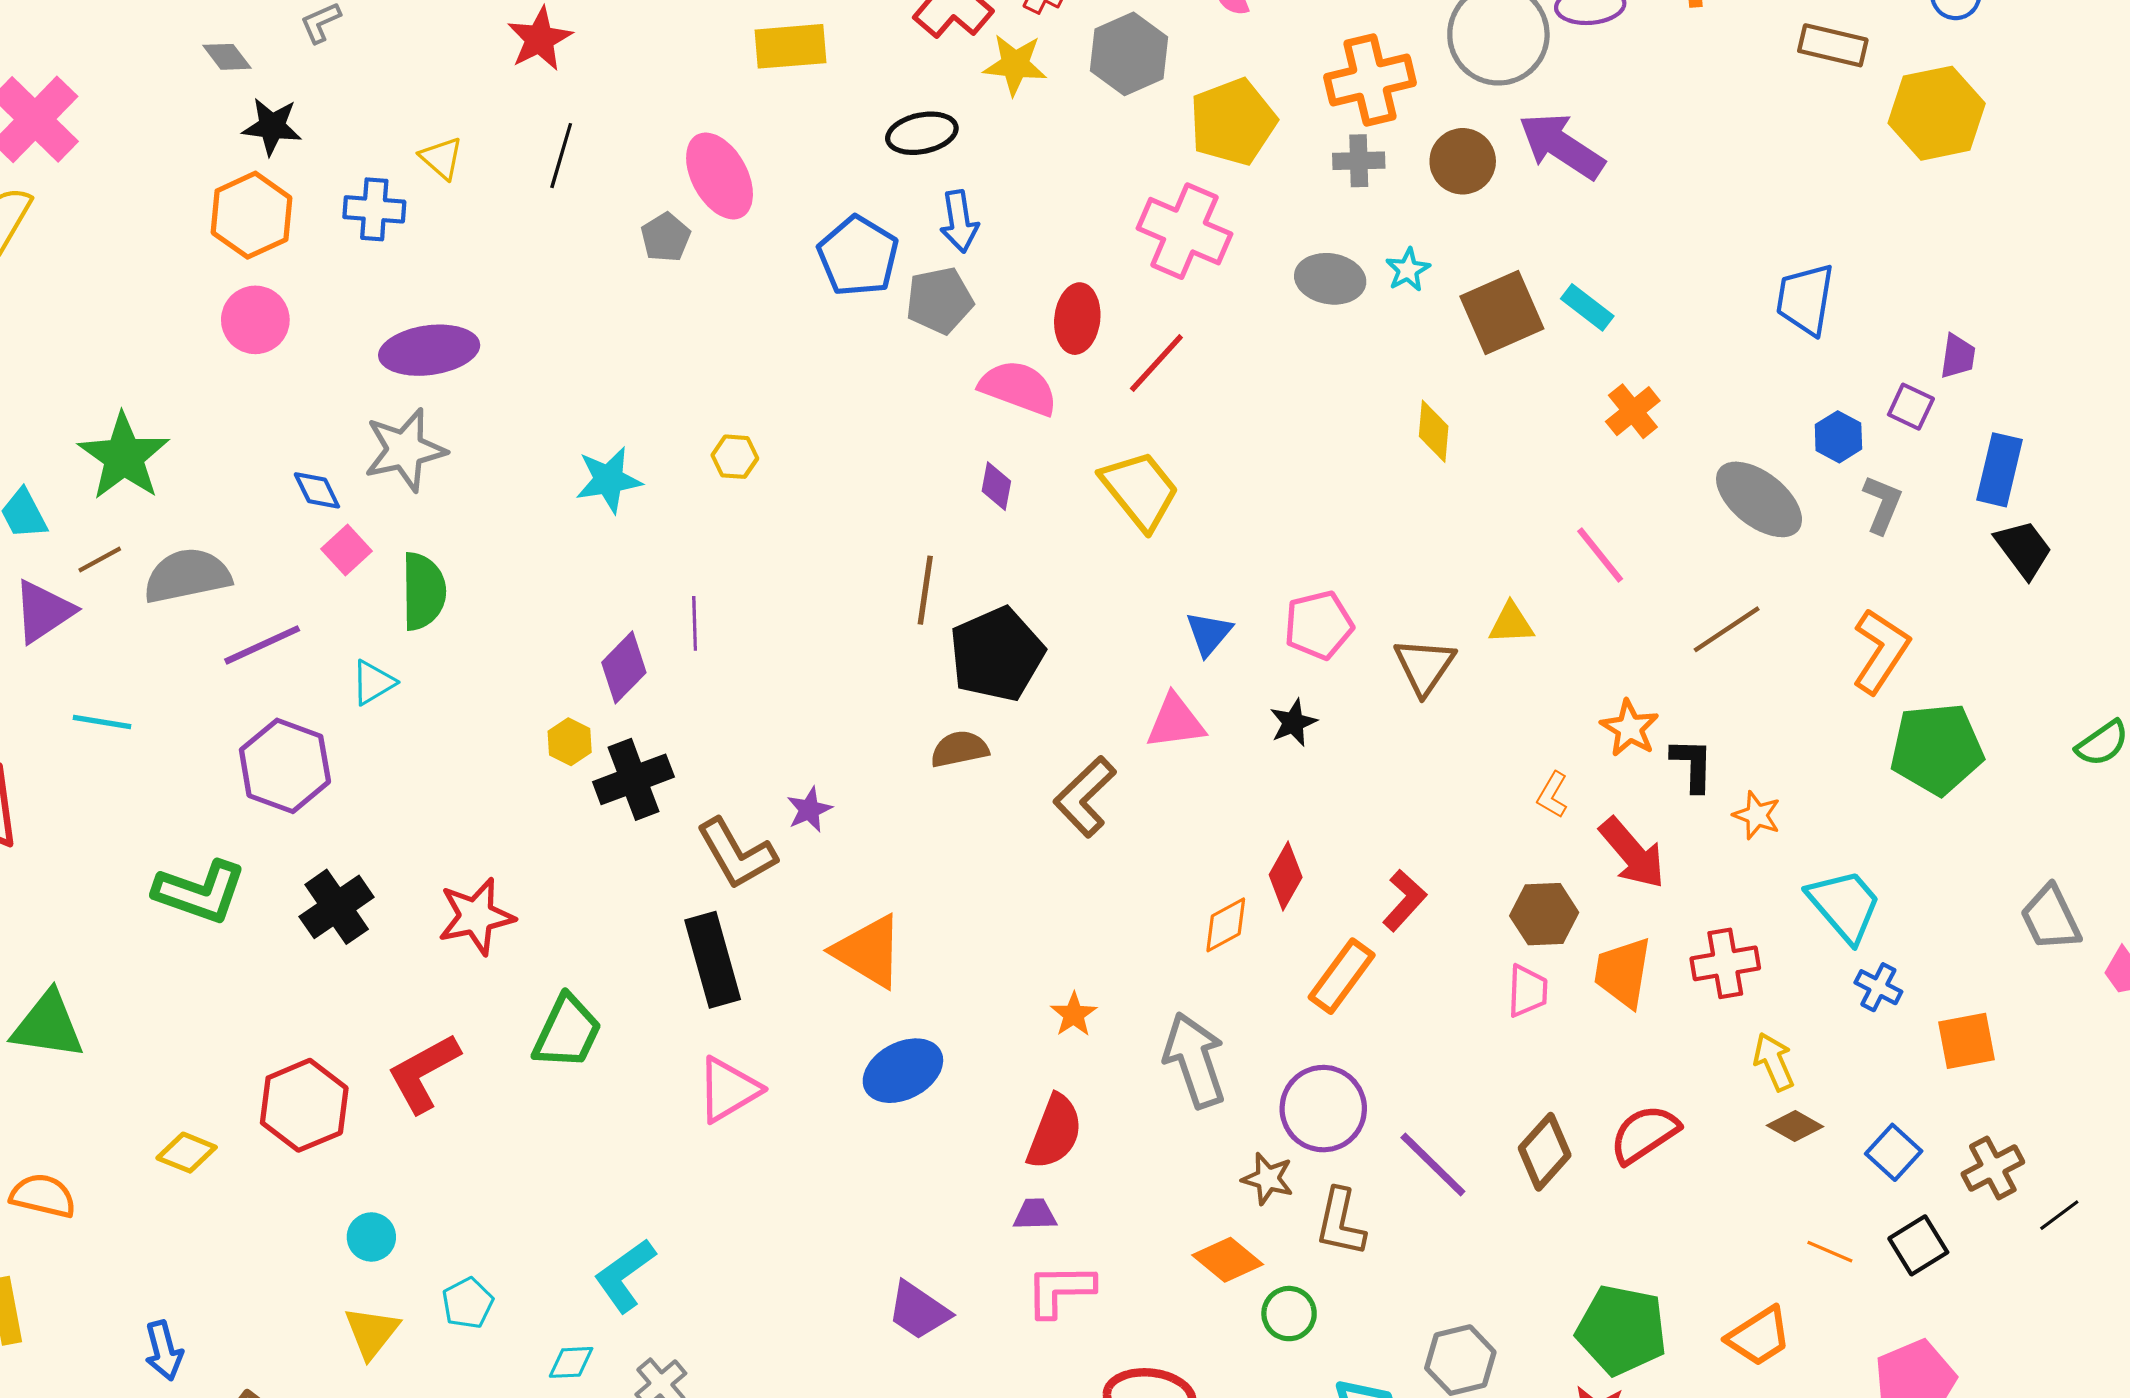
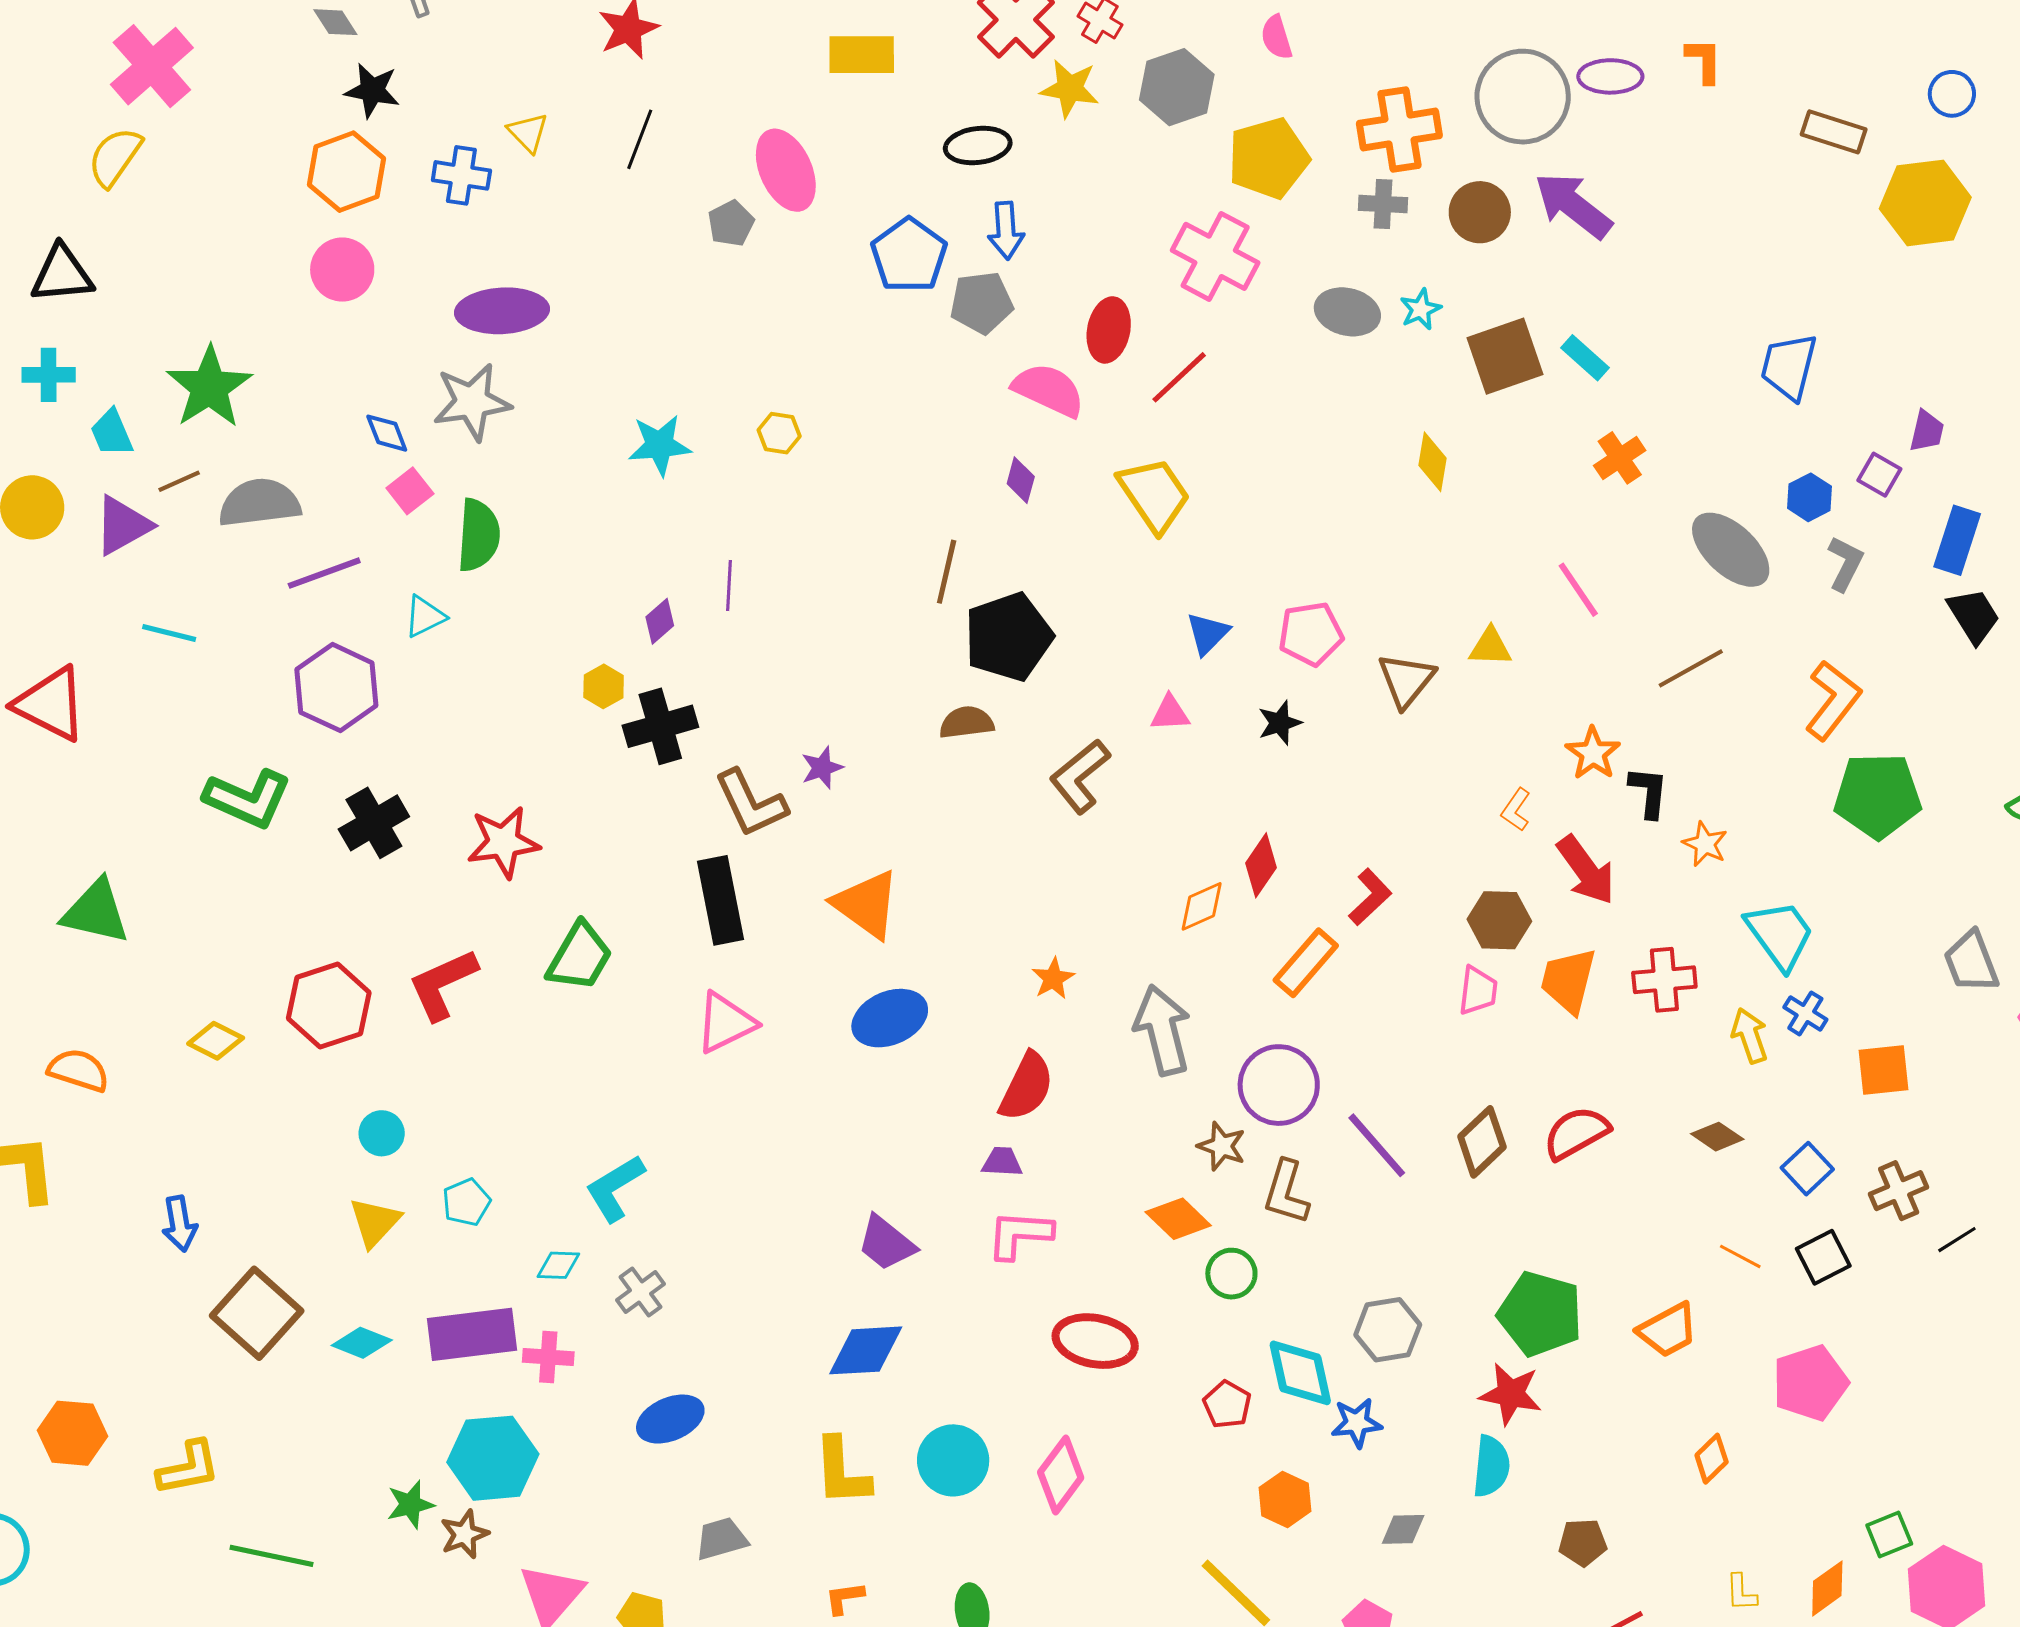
purple diamond: (624, 667) -> (660, 621), size x0.7
pink triangle: (1175, 722) -> (1170, 713), size x0.7
yellow arrow: (1774, 1062) -> (1750, 1036), moved

